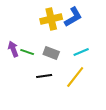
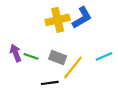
cyan line: (81, 52) -> (104, 56), moved
yellow line: (75, 77) -> (73, 67), moved

